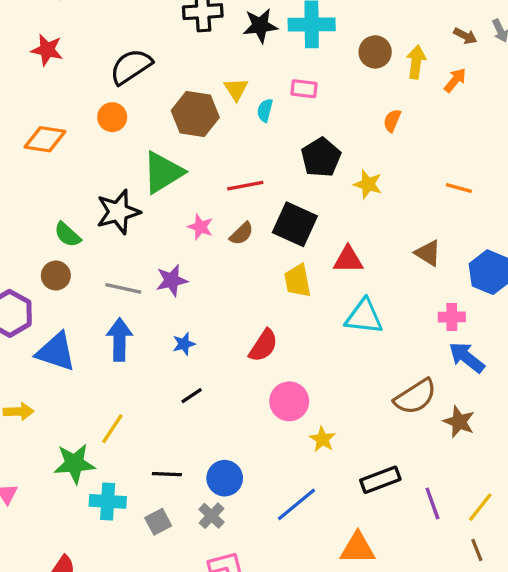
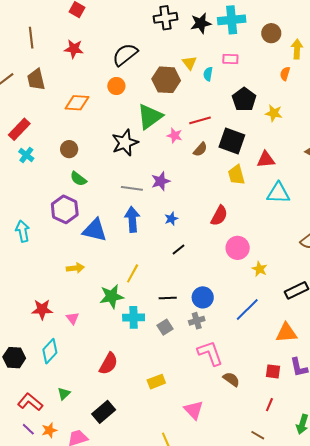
yellow arrow: (416, 62) -> (297, 49), moved
pink star: (200, 227) -> (175, 136), moved
green semicircle: (68, 235) -> (78, 179), moved
brown circle: (56, 276) -> (69, 149), moved
gray cross: (211, 516) -> (197, 321), turned 35

